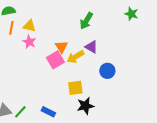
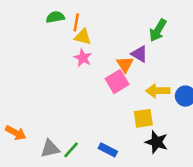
orange line: (11, 28) -> (76, 22), moved
purple triangle: (91, 47) -> (139, 54), moved
yellow arrow: (75, 57) -> (158, 91), moved, turned 30
black star: (85, 106) -> (156, 142), turned 30

